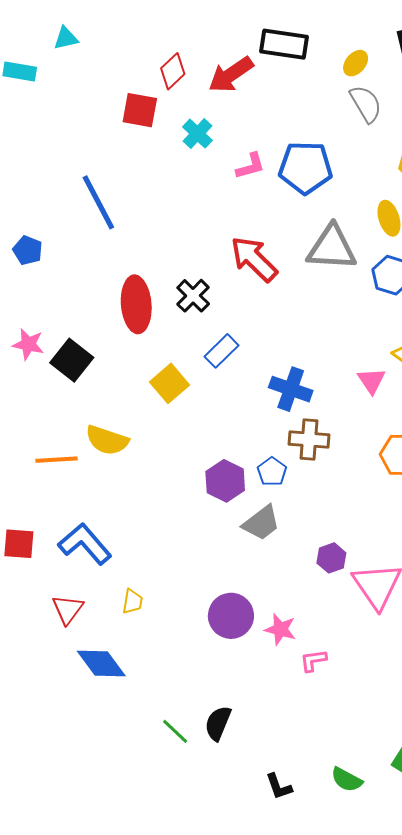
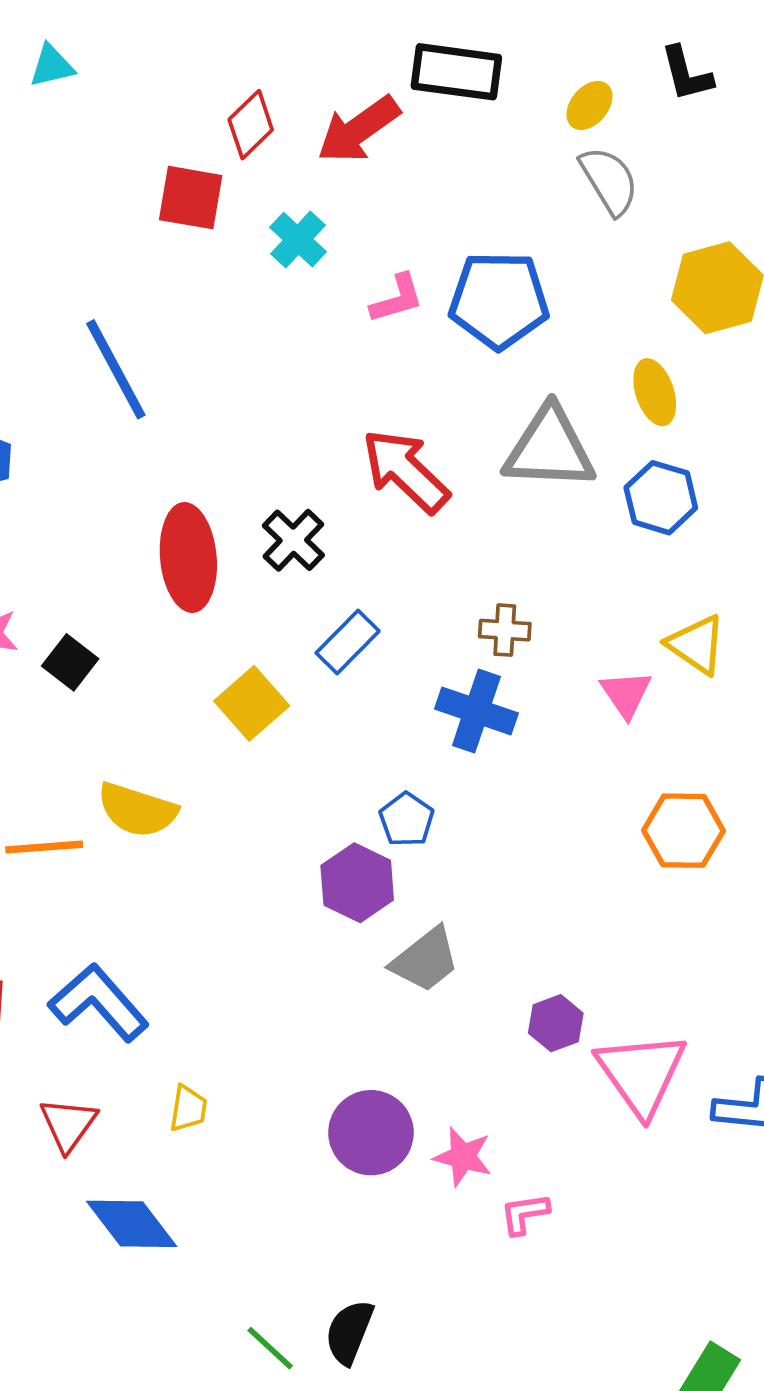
black square: (72, 360) -> (70, 662), size x0.7
brown cross: (309, 440) -> (505, 630), moved, size x0.7
blue pentagon: (272, 472) -> (407, 820), moved

